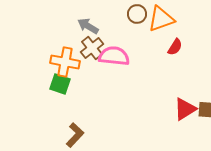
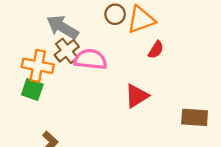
gray arrow: (88, 26) -> (62, 27), size x1.4
red triangle: (185, 109) -> (137, 96), moved

